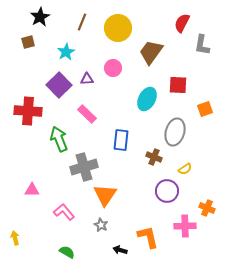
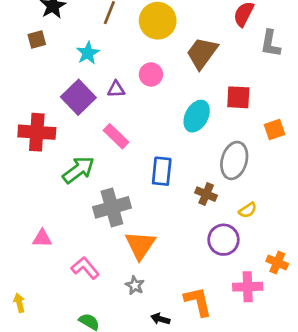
green arrow: (59, 139) -> (78, 170), turned 75

